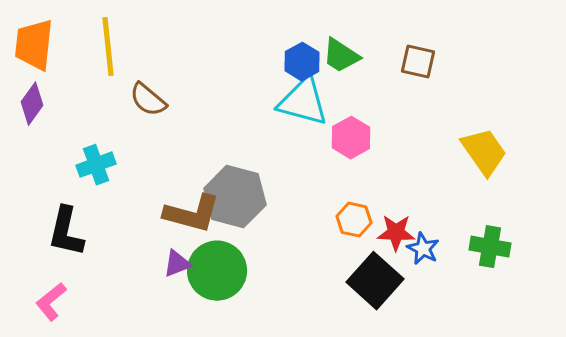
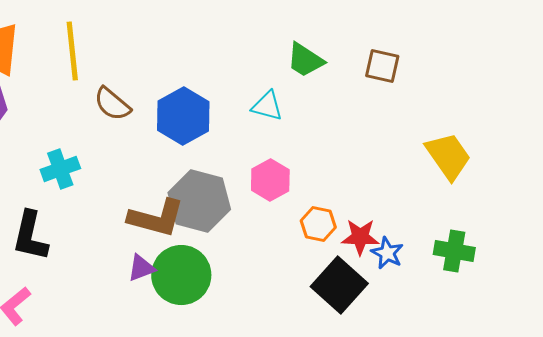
blue hexagon: (302, 62) -> (183, 116), moved, size x1.5
cyan triangle: (303, 102) -> (267, 106), size x0.6
pink hexagon: (351, 138) -> (270, 180), moved

